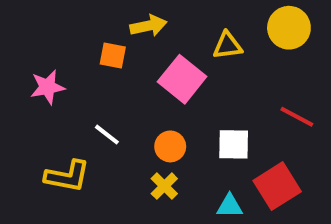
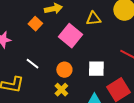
orange square: (113, 55) -> (35, 24), turned 32

